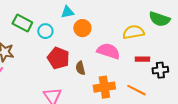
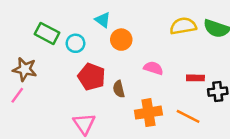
cyan triangle: (67, 12) -> (103, 20), turned 48
yellow semicircle: (133, 32) -> (183, 26), moved
pink semicircle: (108, 51) -> (153, 68), size x0.7

